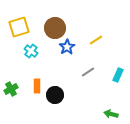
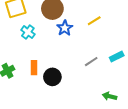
gray line: (88, 72) -> (91, 62), moved
cyan rectangle: (118, 75) -> (117, 56), turned 40

